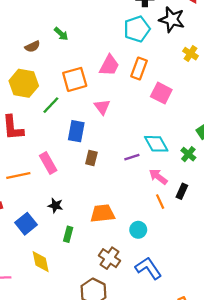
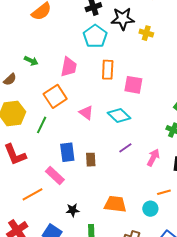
yellow cross: (191, 54) -> (146, 33), moved
pink trapezoid: (109, 65) -> (69, 67), moved
blue rectangle: (76, 131) -> (67, 152), moved
cyan diamond: (156, 144) -> (119, 115), moved
pink arrow: (158, 177) -> (153, 158), turned 96
orange line: (160, 202) -> (164, 192), moved, turned -64
orange trapezoid: (102, 213) -> (115, 204), turned 30

